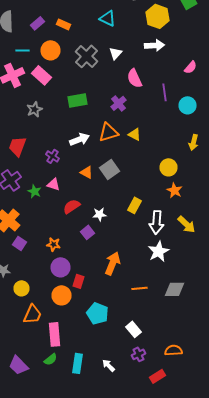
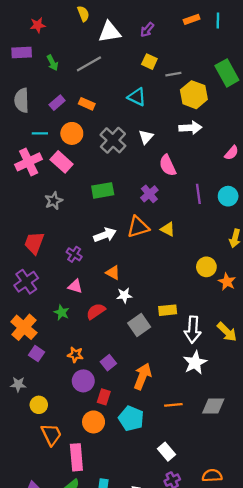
purple line: (164, 92) -> (198, 194), moved
gray square: (110, 169) -> (139, 325), moved
orange star: (174, 190) -> (227, 282), moved
green star: (34, 191) -> (62, 312), moved
yellow rectangle: (134, 205) -> (168, 310), turned 56
white star: (100, 214) -> (124, 295), moved
purple square: (88, 232) -> (108, 363), moved
orange circle: (62, 295) -> (94, 422), moved
cyan pentagon: (98, 313) -> (131, 419), moved
orange trapezoid: (32, 314) -> (51, 434), turned -50

